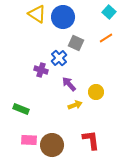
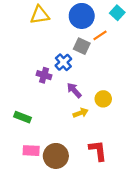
yellow triangle: (37, 14) -> (40, 15), turned -42
blue circle: (63, 17) -> (82, 16), moved
orange line: (106, 38) -> (100, 35), moved

